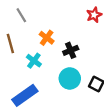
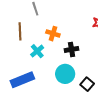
orange cross: (47, 38) -> (53, 34), turned -32

